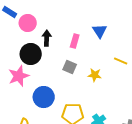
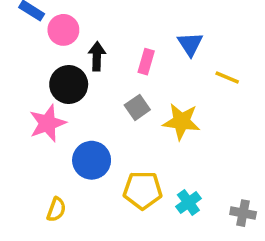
yellow line: (121, 61) -> (227, 77), moved
gray square: (70, 67) -> (137, 107), turned 32
yellow star: (95, 75) -> (181, 121), size x1.5

